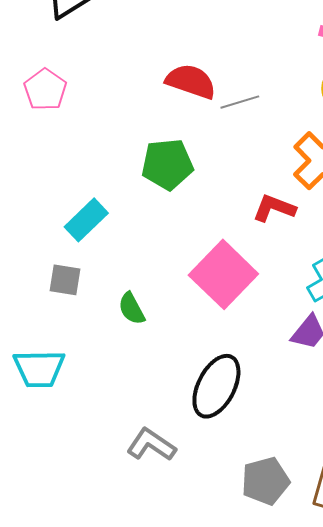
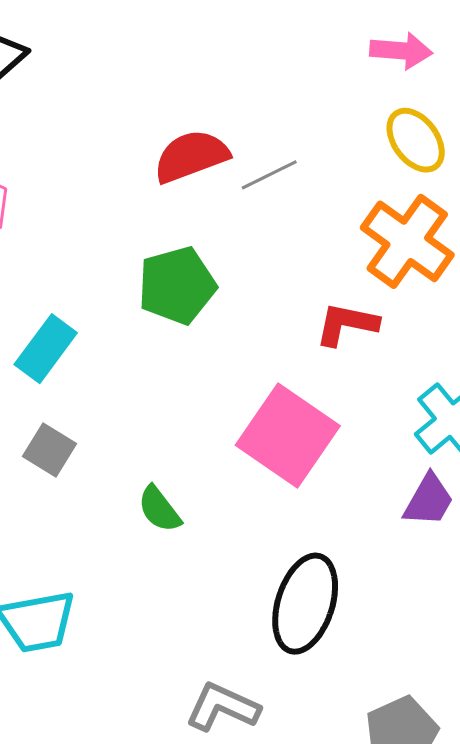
red semicircle: (191, 81) -> (191, 156), turned -30
cyan rectangle: (86, 220) -> (46, 349), moved
gray square: (65, 280) -> (49, 450), moved, turned 32

